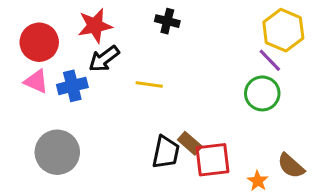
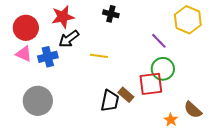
purple line: (270, 60) -> (159, 41), moved
green circle: (262, 93) -> (163, 69), moved
red square: (213, 160) -> (151, 84), moved

